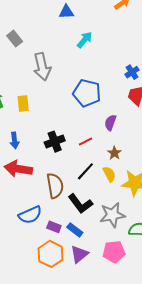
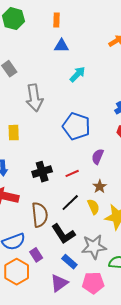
purple rectangle: (54, 227) -> (36, 255), turned 32
blue rectangle: (75, 230) -> (69, 262), moved
orange hexagon: (50, 254) -> (17, 272), moved

